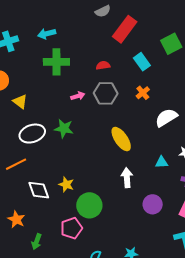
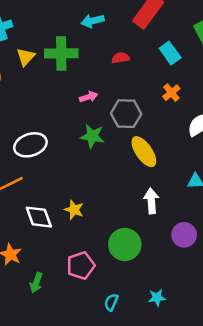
cyan arrow: (47, 34) -> (93, 21), moved
gray hexagon: (106, 93) -> (126, 114), moved
yellow triangle: (20, 102) -> (26, 57), moved, turned 35
green star: (64, 128) -> (92, 136), moved
green circle: (89, 205) -> (125, 244), moved

